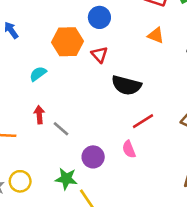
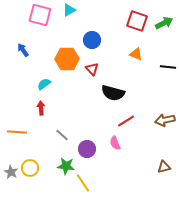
red arrow: (39, 115) -> (41, 108), moved
gray line: (61, 129) -> (62, 135), moved

